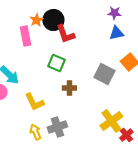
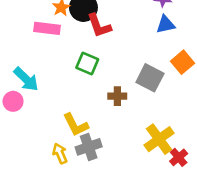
pink rectangle: (25, 36) -> (47, 28), turned -72
brown cross: (69, 88) -> (117, 96), moved
yellow L-shape: (34, 102) -> (76, 125), moved

